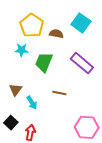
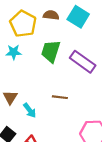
brown semicircle: (56, 34) -> (51, 15), moved
green trapezoid: (44, 62) -> (51, 51), moved

